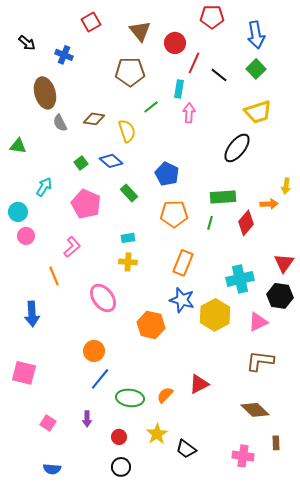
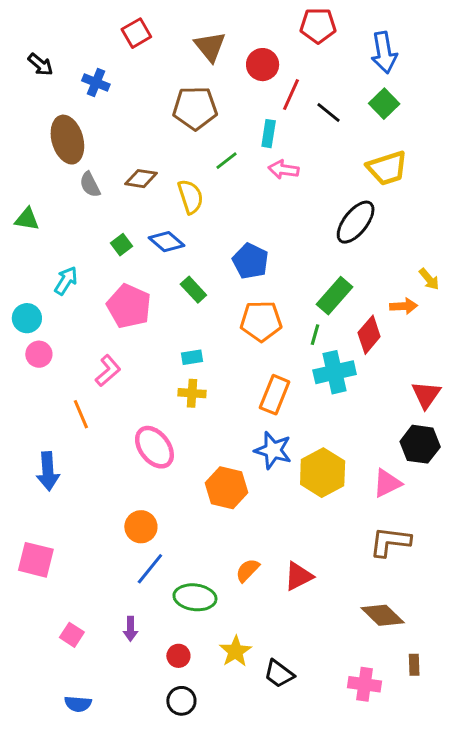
pink arrow: (189, 113) -> (284, 170), turned -84
yellow arrow: (286, 186) -> (429, 279), turned -49
green rectangle: (223, 197) -> (335, 296), turned -45
cyan cross: (240, 279) -> (335, 372), moved
orange semicircle: (165, 395) -> (248, 570), moved

